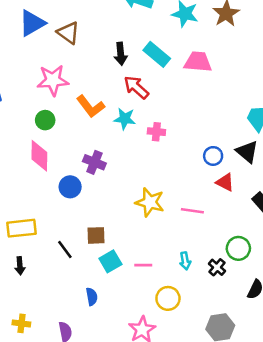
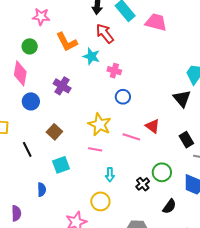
pink star: (53, 80) -> (41, 17), size x0.7
blue circle: (213, 156) -> (123, 97), moved
red triangle: (225, 182) -> (153, 126), moved
blue circle: (70, 187) -> (31, 101), moved
brown square: (96, 235) -> (54, 132), moved, turned 35
cyan arrow: (185, 261) -> (110, 175), moved
pink line: (143, 265) -> (95, 149), moved

